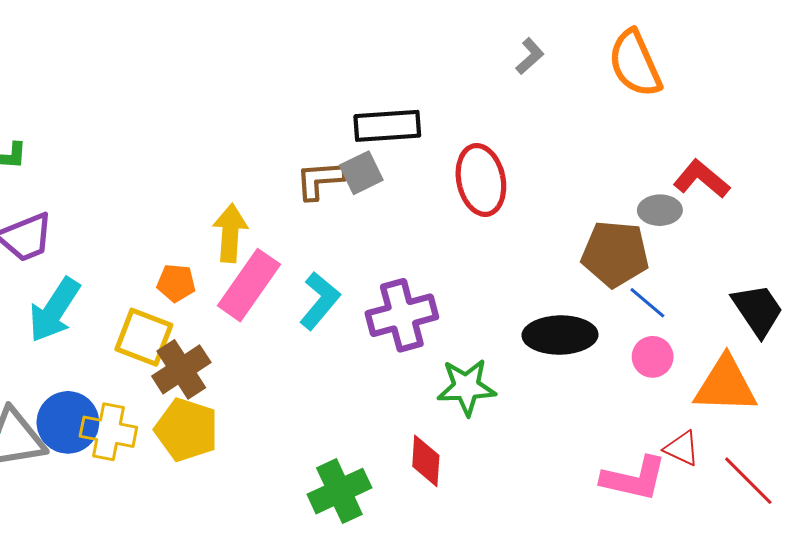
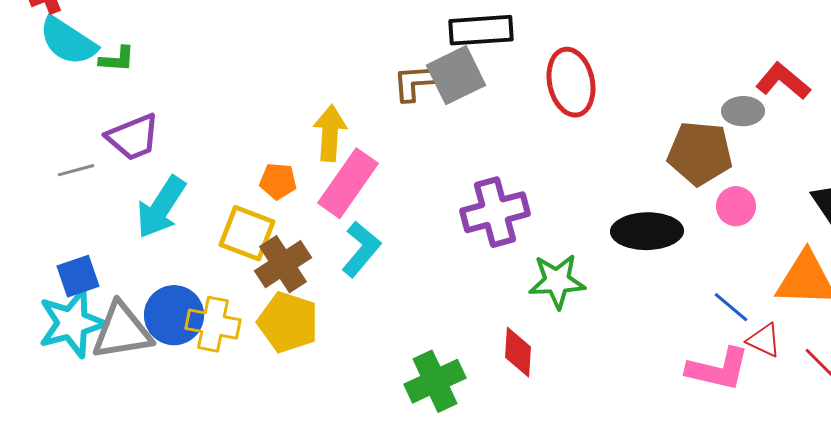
gray square: (361, 173) -> (456, 75), size x1.4
cyan L-shape: (320, 301) -> (361, 249), moved
blue line: (647, 303) -> (731, 307), moved
pink circle: (653, 357) -> (736, 206), moved

